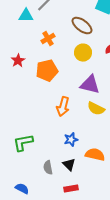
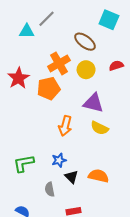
orange cross: (48, 39) -> (59, 63), moved, size x1.5
red star: (18, 61) -> (18, 78), size x1.5
blue star: (71, 140) -> (59, 160), moved
black triangle: (69, 165) -> (71, 177), moved

